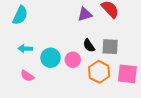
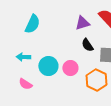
cyan semicircle: (20, 15) -> (32, 24), moved
black semicircle: (89, 46) -> (87, 45), moved

